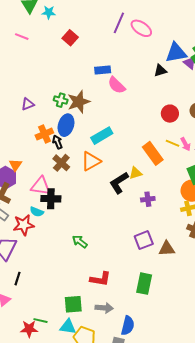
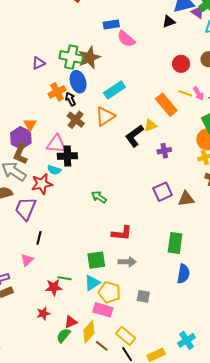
green cross: (61, 100) -> (71, 57), size x1.6
blue ellipse: (66, 125) -> (78, 82), turned -30
green rectangle: (144, 284) -> (175, 243), moved
blue semicircle: (128, 326) -> (183, 274), moved
cyan triangle: (68, 327) -> (92, 283), turned -36

